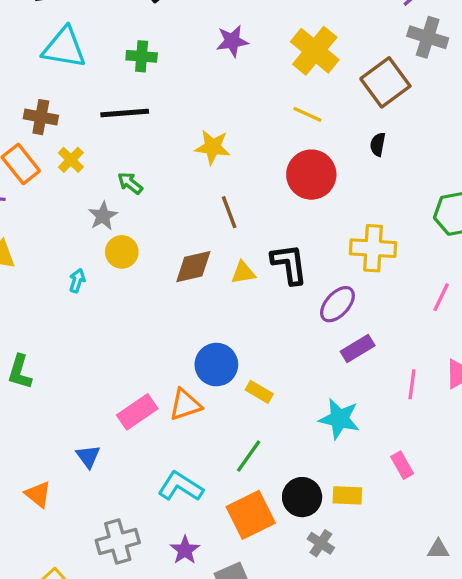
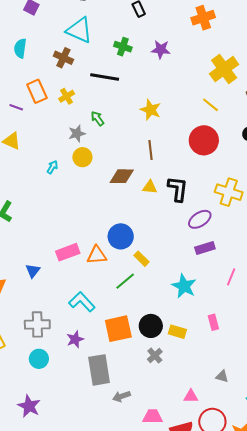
purple star: (232, 41) -> (161, 50), moved
brown cross: (41, 117) -> (63, 58), moved
green line: (249, 456) -> (125, 281), moved

